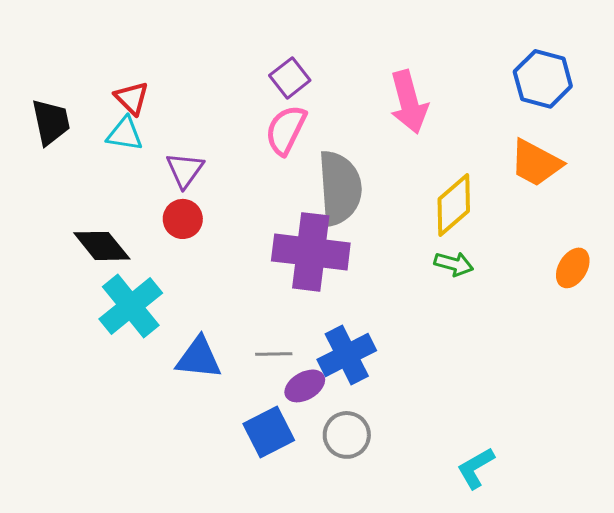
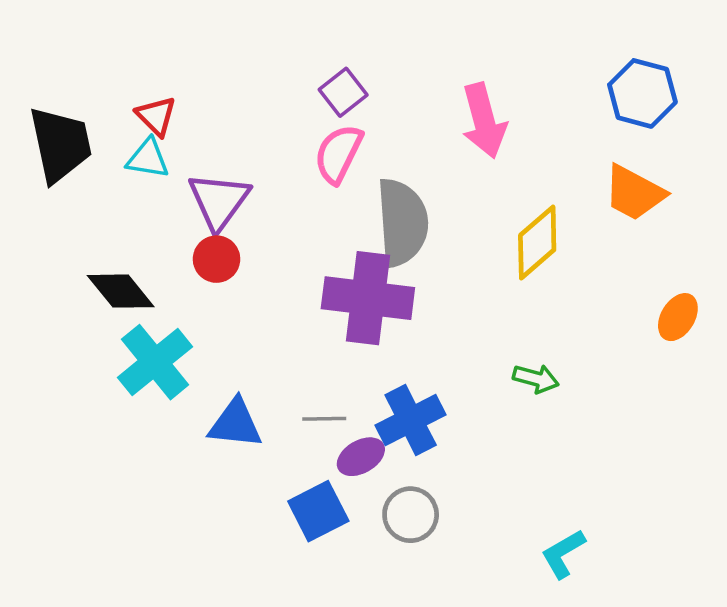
black trapezoid: (51, 122) -> (60, 144), size x1.4
purple triangle: (185, 170) -> (219, 201), size x1.4
green arrow: (454, 264) -> (536, 379), moved

